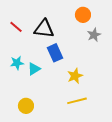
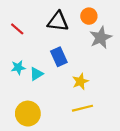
black triangle: (44, 29) -> (58, 21), moved
gray star: (94, 35) -> (101, 37), size x1.5
yellow circle: (26, 106) -> (28, 114), size x1.5

